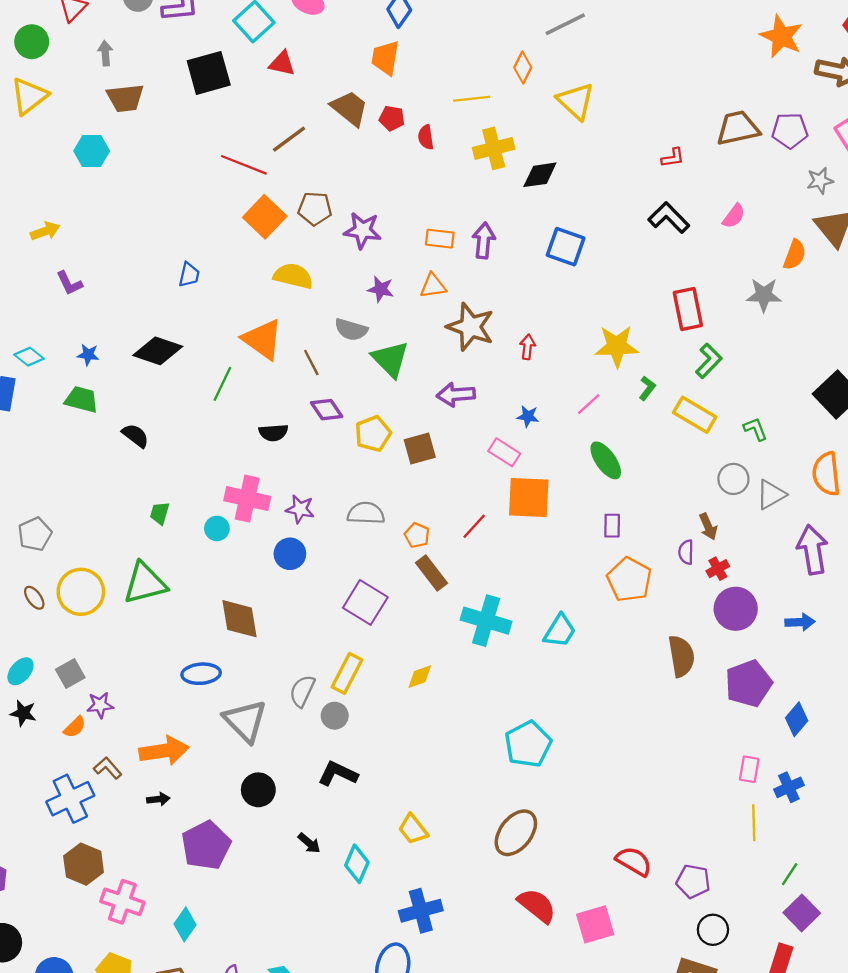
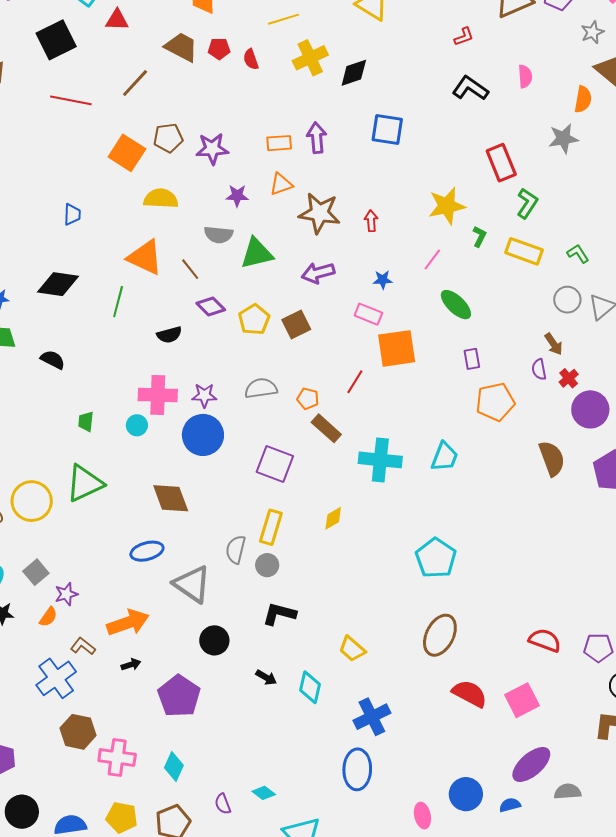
red line: (244, 165) -> (71, 100), moved
pink semicircle: (734, 216) -> (525, 76), turned -30
green triangle: (390, 359) -> (257, 253), turned -48
blue circle: (290, 554) -> (203, 435), size x1.5
orange pentagon: (629, 580) -> (495, 402), turned -30

